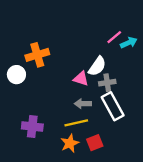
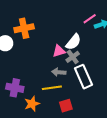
pink triangle: (81, 79) -> (59, 51), turned -40
gray cross: (107, 83) -> (73, 57), moved, turned -32
orange star: (70, 143) -> (32, 104), moved

